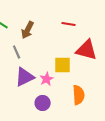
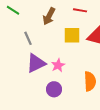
brown arrow: (28, 30) -> (49, 16), moved
yellow square: (63, 65) -> (72, 35), moved

